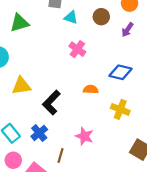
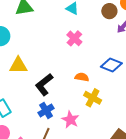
brown circle: (101, 17) -> (109, 11), moved
yellow cross: (120, 109) -> (93, 98), moved
blue cross: (39, 133) -> (46, 110), moved

